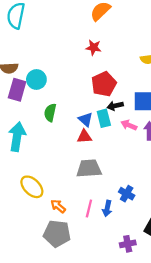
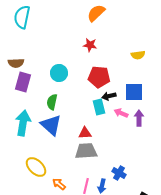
cyan circle: (36, 80) -> (59, 73), moved
red pentagon: (104, 84) -> (99, 77), turned 30
blue triangle: (86, 119) -> (51, 125), moved, size x1.6
red triangle: (84, 137) -> (85, 133), moved

